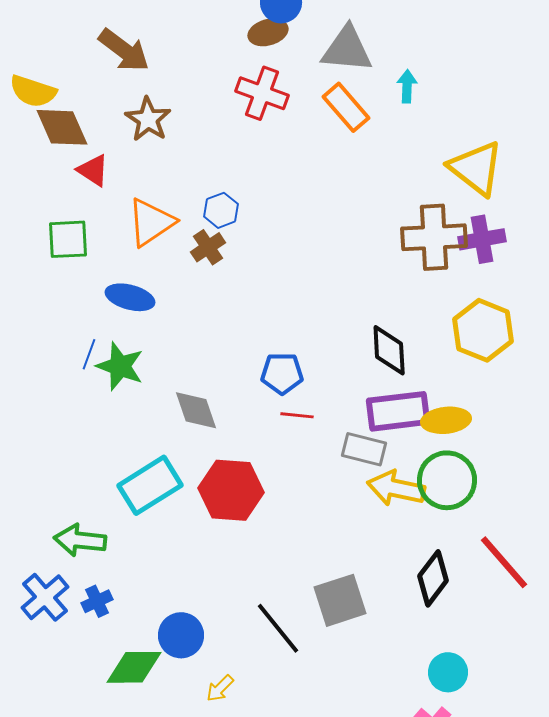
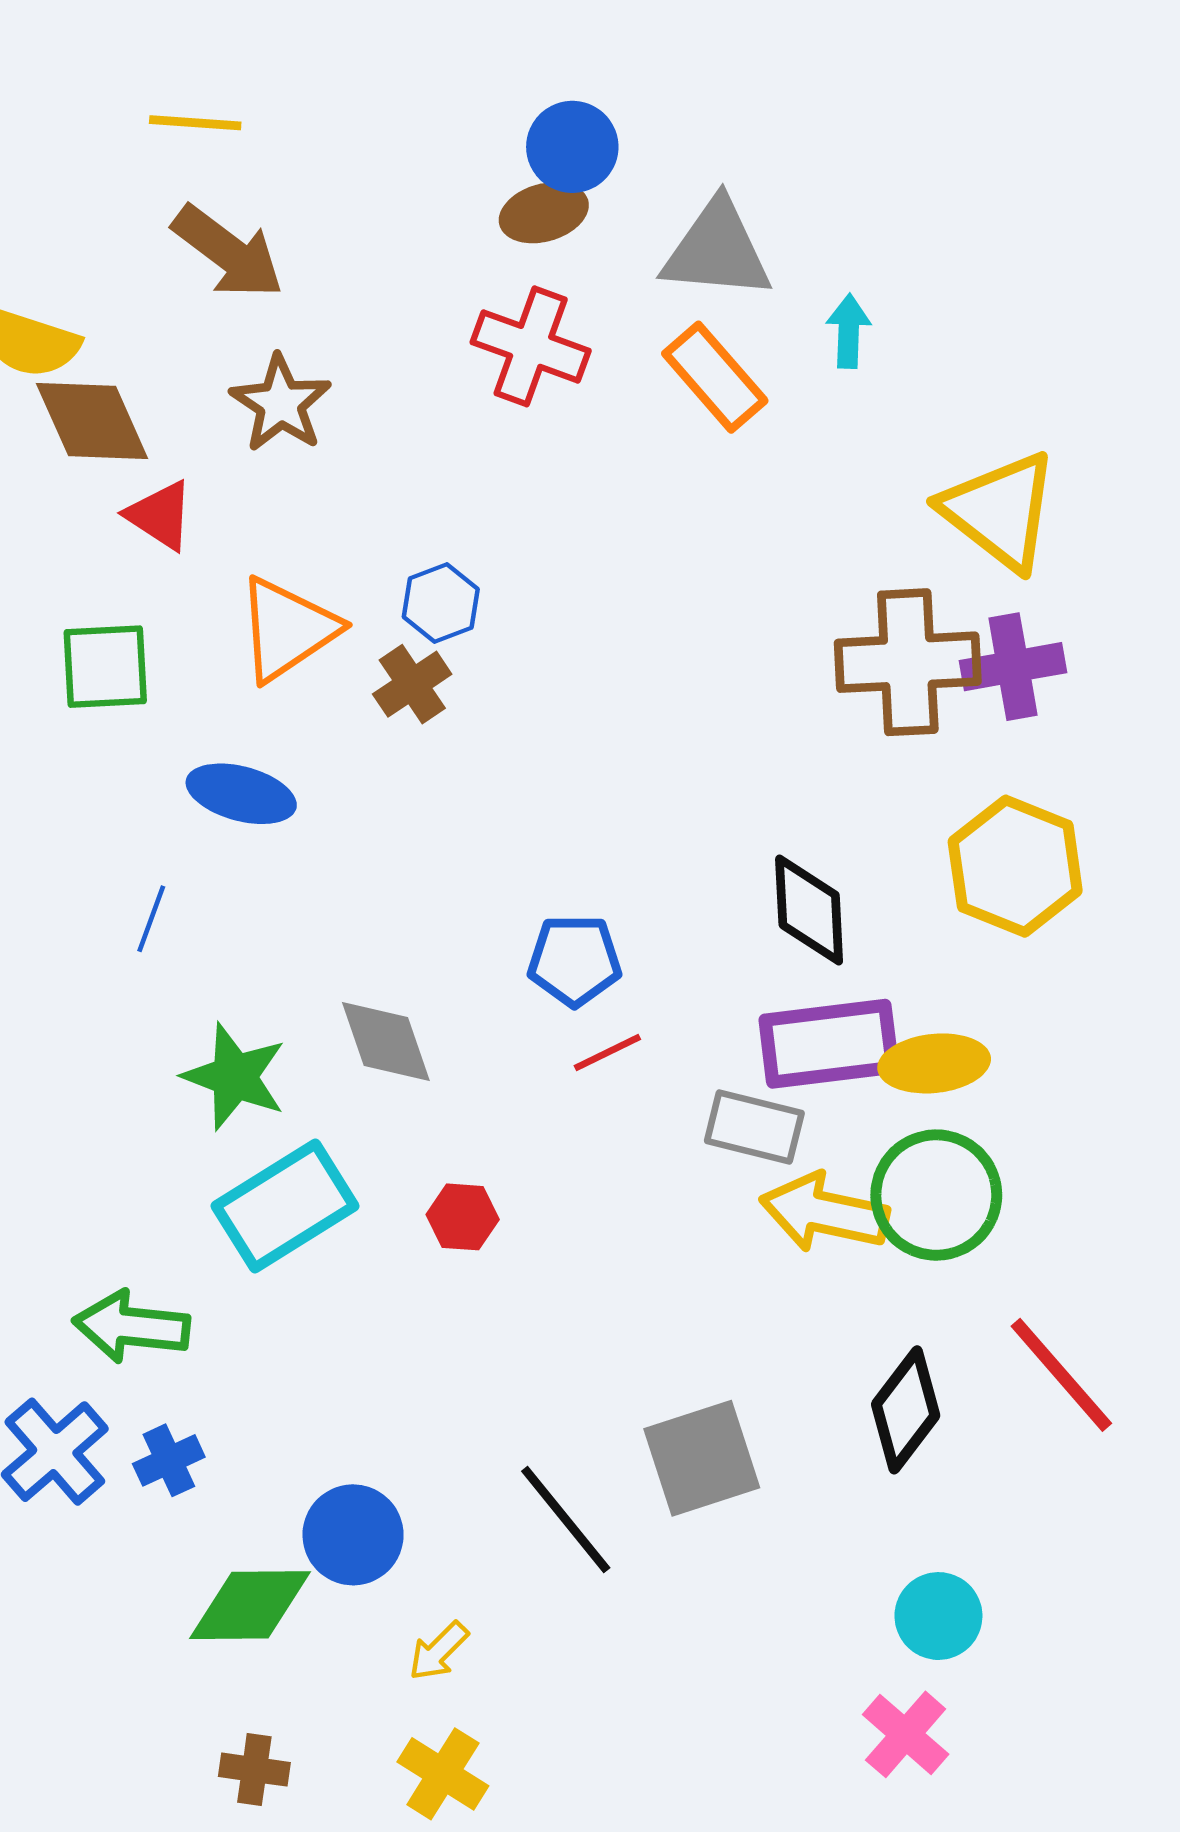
green star: (120, 366) -> (235, 1077), moved
red line: (297, 415) -> (607, 1052), turned -32
red hexagon: (231, 490) -> (463, 1217), size x0.5

